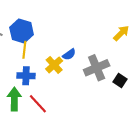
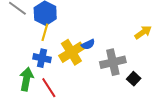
yellow cross: (54, 65) -> (71, 52), size x1.4

